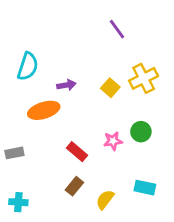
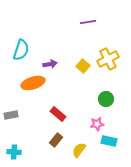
purple line: (117, 29) -> (88, 22), turned -63
pink star: (113, 141) -> (97, 124), moved

